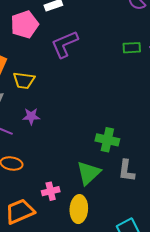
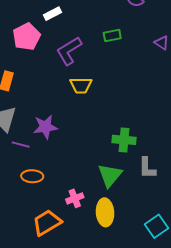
green rectangle: (132, 48) -> (112, 36), moved
yellow trapezoid: (24, 80) -> (81, 85), moved
purple star: (31, 116) -> (45, 127), size x1.4

